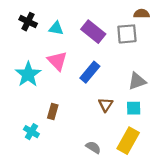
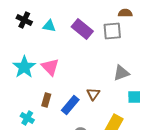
pink triangle: (57, 61) -> (50, 67), moved
blue rectangle: (90, 72) -> (70, 105), moved
cyan square: (134, 108) -> (134, 97), moved

